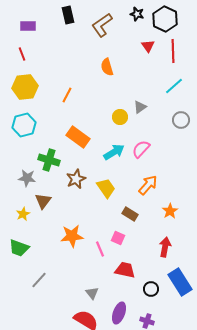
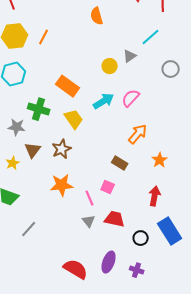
cyan line: (174, 86) -> (151, 37), moved
orange line: (67, 95) -> (44, 37), moved
brown star: (76, 179) -> (62, 149), moved
yellow trapezoid: (106, 188) -> (74, 119), moved
gray triangle: (92, 293) -> (89, 221), moved

